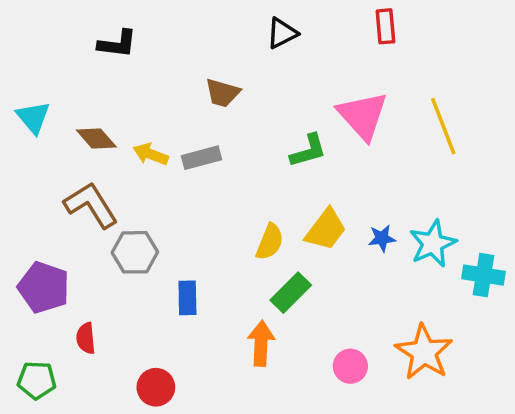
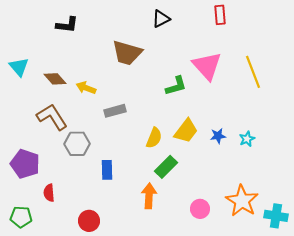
brown trapezoid: (222, 93) -> (127, 53), size x1.5
gray rectangle: (201, 158) -> (115, 111), moved
cyan star: (433, 244) -> (247, 139), size x0.6
cyan cross: (484, 275) -> (276, 216), moved

